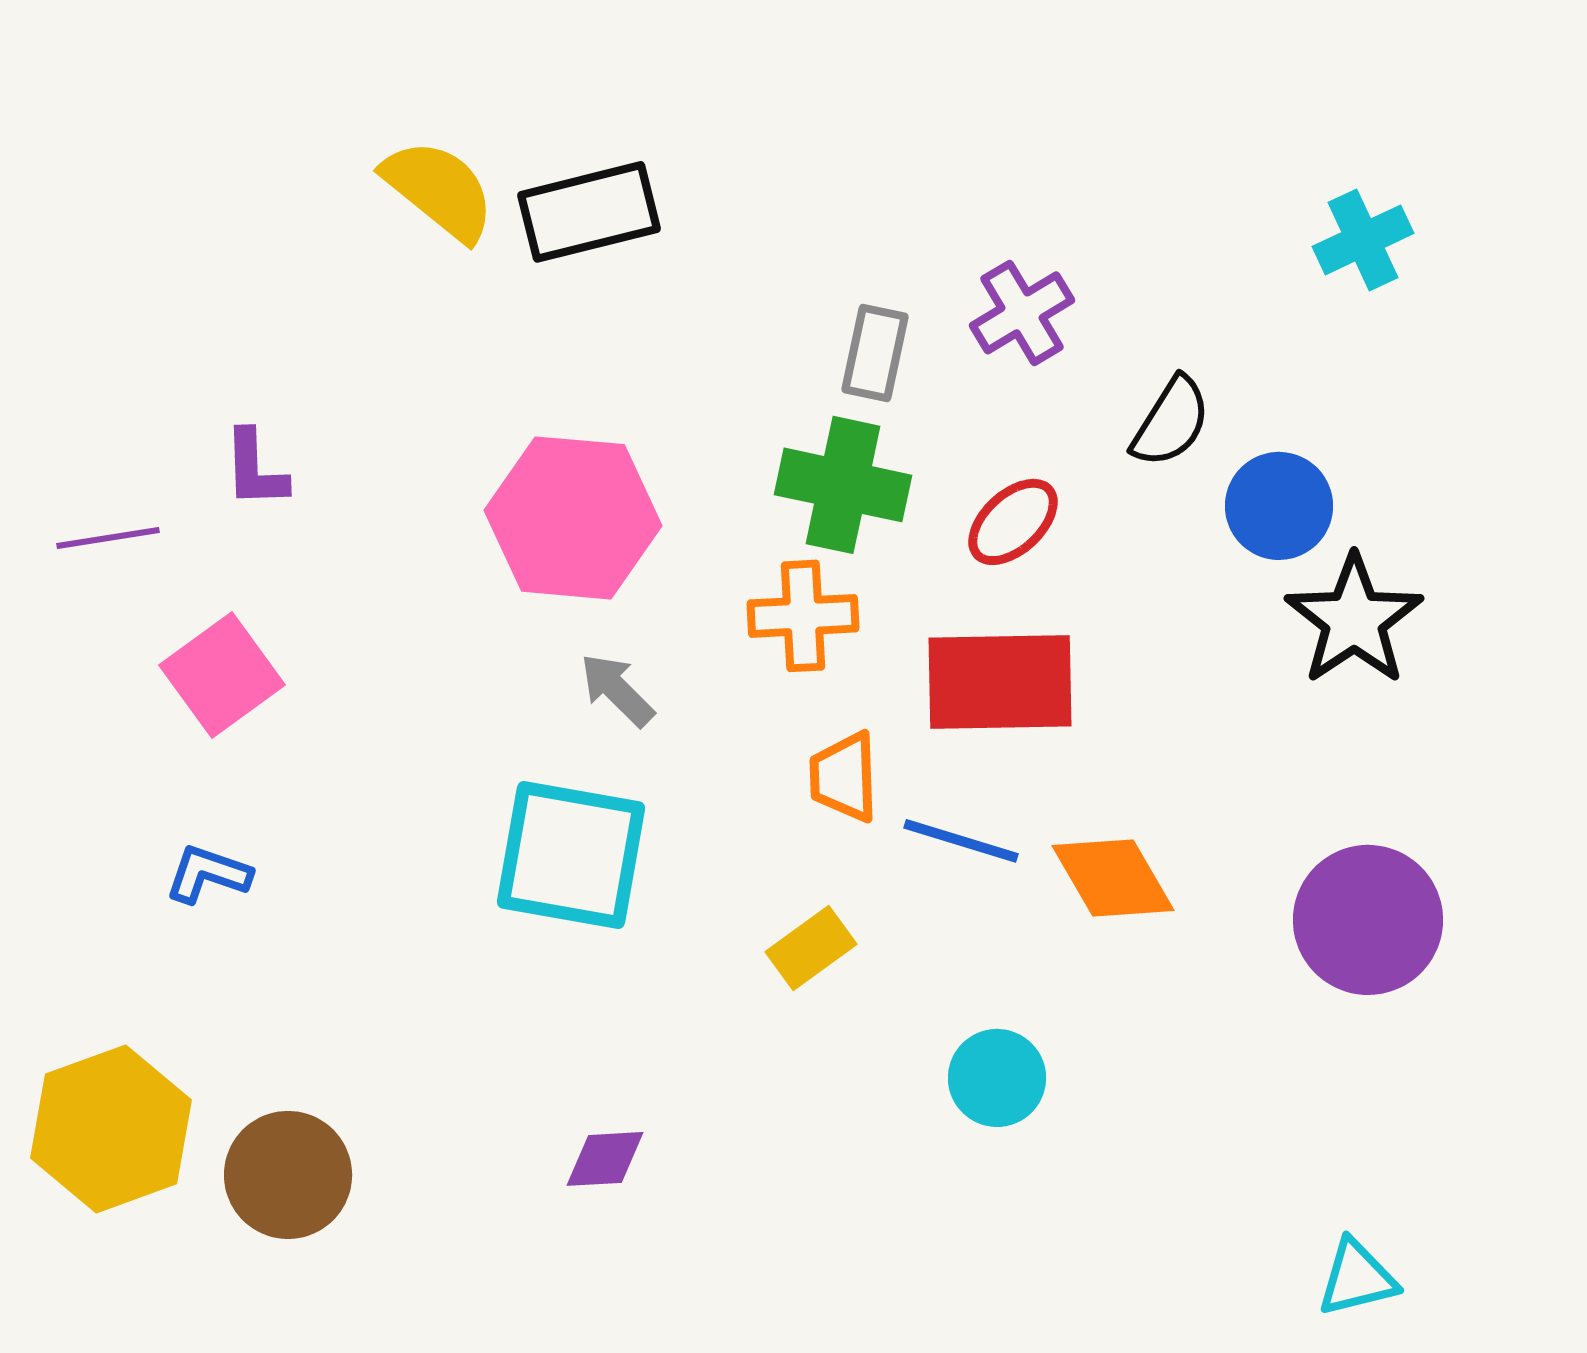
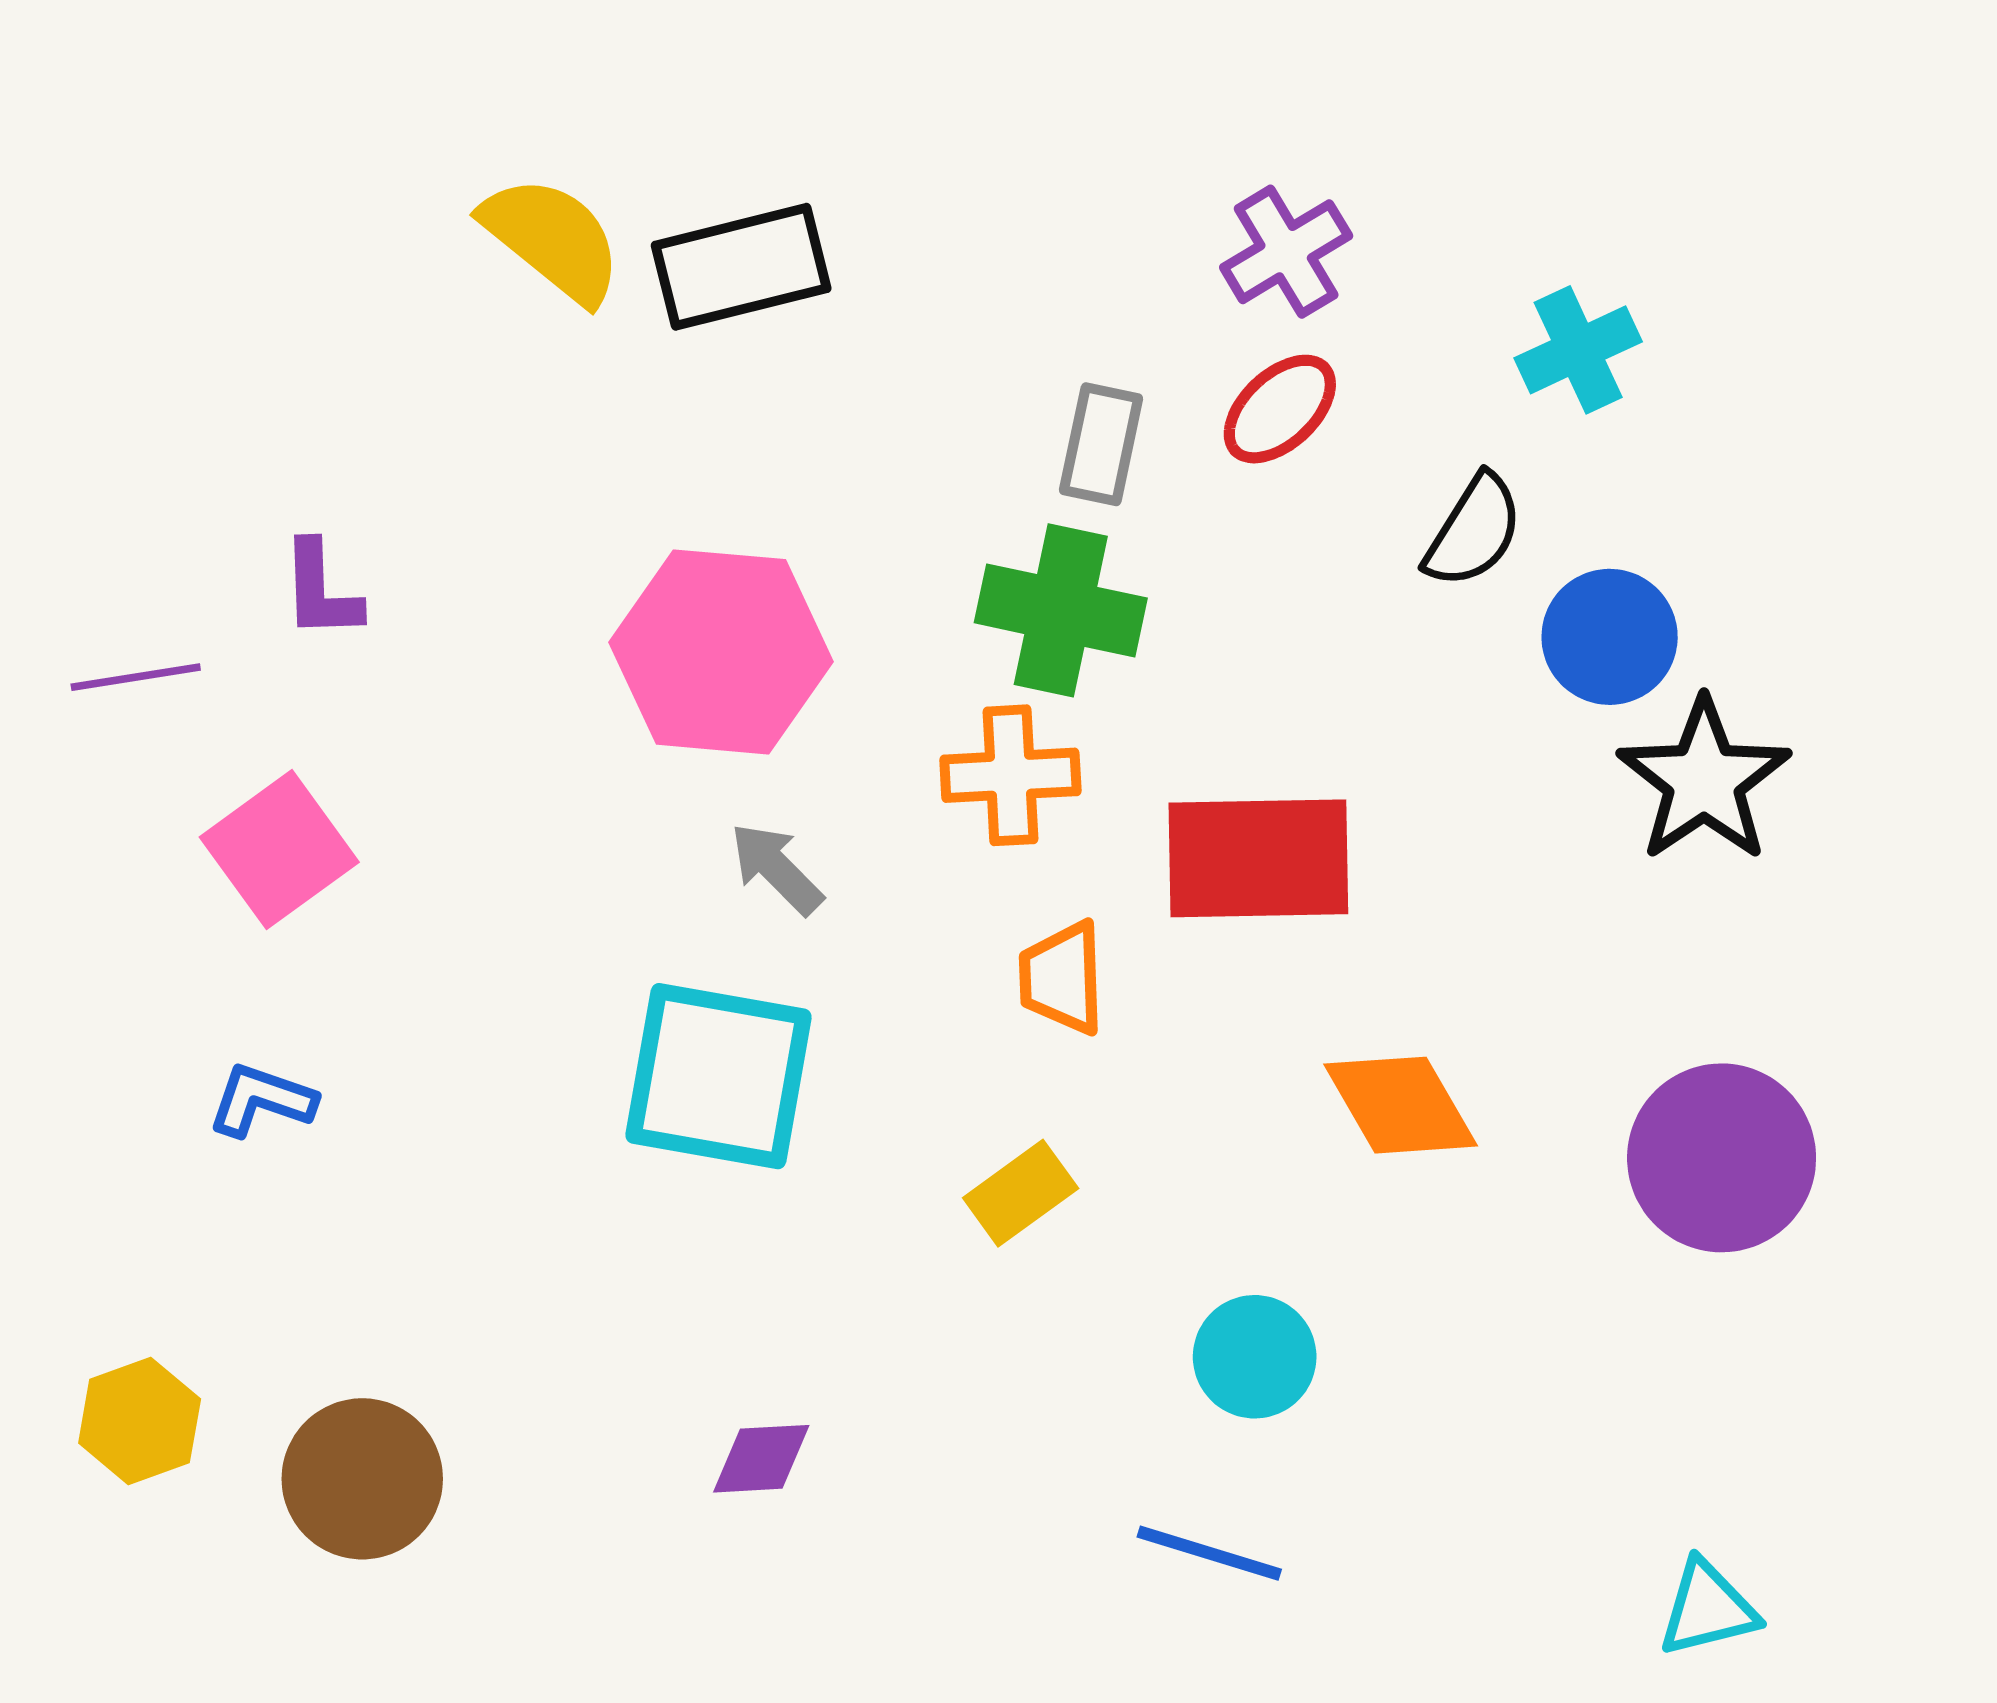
cyan cross: (1363, 240) -> (1578, 350), moved
purple cross: (1022, 313) -> (1286, 252), moved
red ellipse: (1013, 522) -> (1280, 409), moved
blue line: (961, 841) -> (1209, 1553), moved
yellow hexagon: (111, 1129) -> (140, 1421), size x0.6

